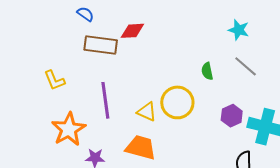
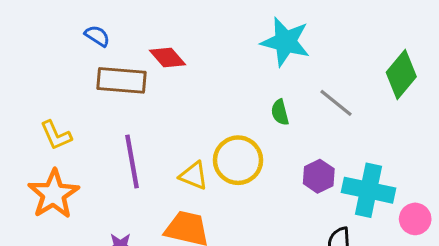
cyan star: (239, 30) -> (285, 42), moved, size x1.6
red diamond: (132, 31) -> (168, 58), turned 55
orange star: (69, 129) -> (54, 194), moved

